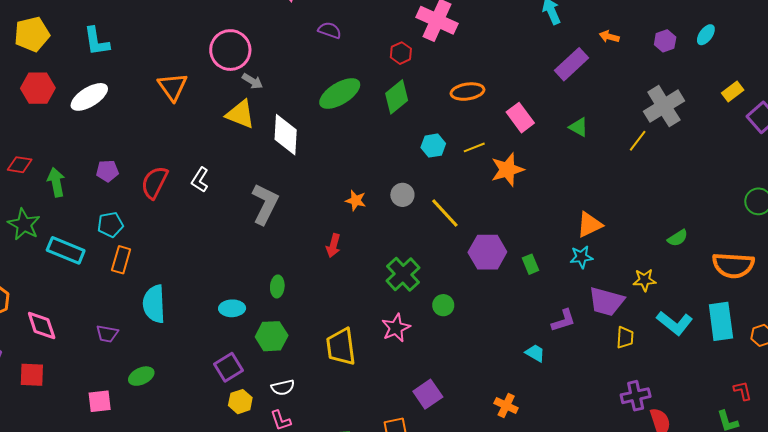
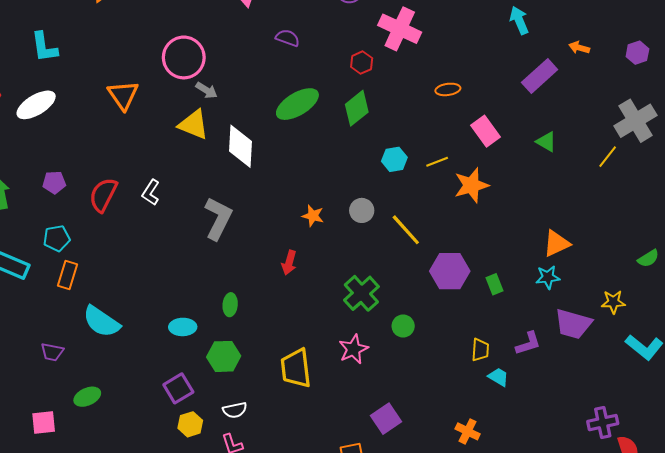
orange ellipse: (467, 92) -> (448, 89), moved, size x0.7
cyan semicircle: (154, 304) -> (101, 322), turned -54
yellow trapezoid: (625, 337) -> (480, 350), moved

